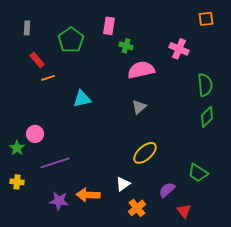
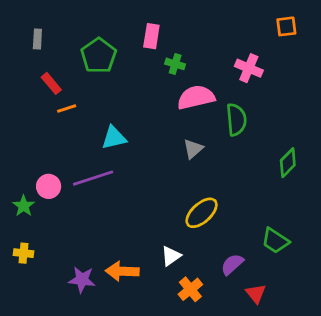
green semicircle: (205, 85) -> (236, 120), moved
purple line: (55, 163) -> (93, 178), moved

